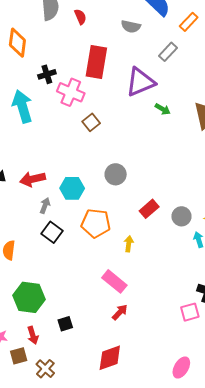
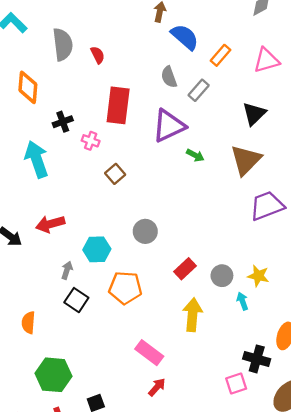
gray semicircle: (131, 26) -> (169, 77), moved, turned 60
pink cross: (71, 92) -> (91, 141), size x0.6
red arrow: (33, 179) -> (50, 224), moved
yellow arrow: (129, 244) -> (192, 315), moved, size x1.8

